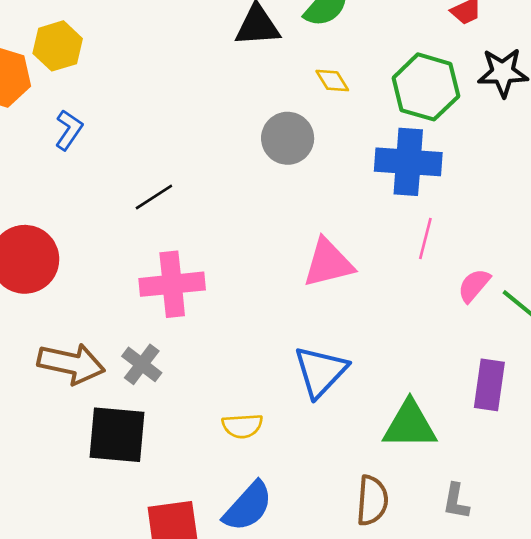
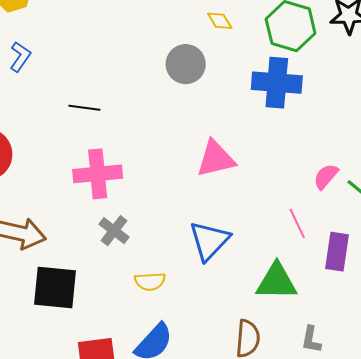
black line: (154, 197) -> (84, 108), turned 40
pink line: (425, 239) -> (297, 223), moved, turned -40
gray cross: (142, 364) -> (114, 231), moved

